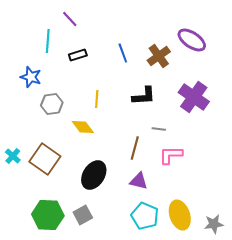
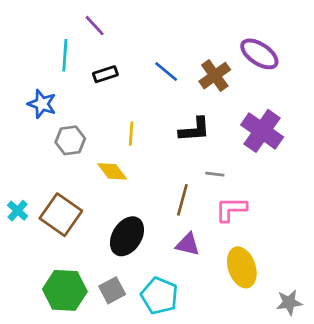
blue line: (123, 53) -> (166, 71), turned -30
yellow ellipse: (180, 215) -> (242, 267), moved
cyan pentagon: (145, 216) -> (159, 296), moved

